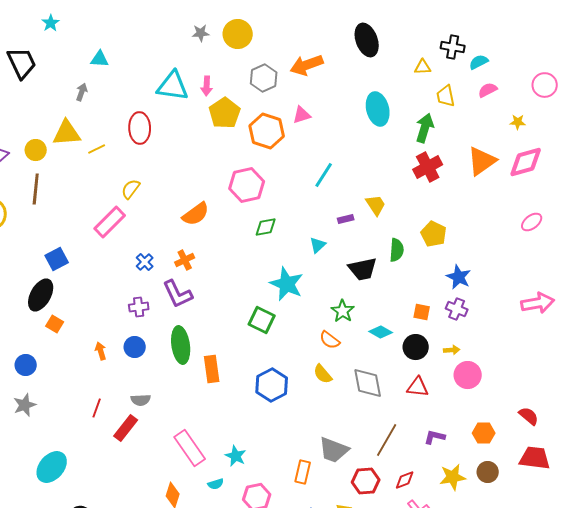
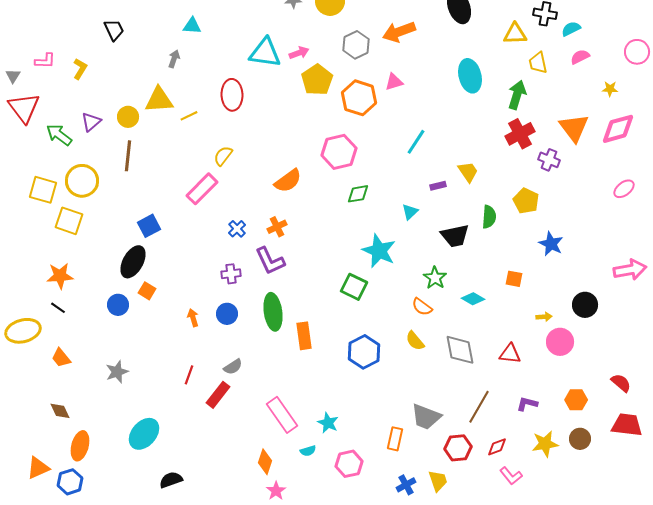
black trapezoid: (22, 63) -> (114, 30), size x0.7
yellow triangle: (423, 67) -> (515, 34), size x1.4
pink arrow: (207, 86) -> (299, 53), turned -114
orange triangle: (482, 161) -> (574, 128), turned -32
purple cross: (457, 309) -> (549, 160), moved
black circle: (416, 347) -> (585, 305), moved
blue circle: (26, 365) -> (118, 305), moved
gray semicircle: (141, 400) -> (233, 367), turned -30

